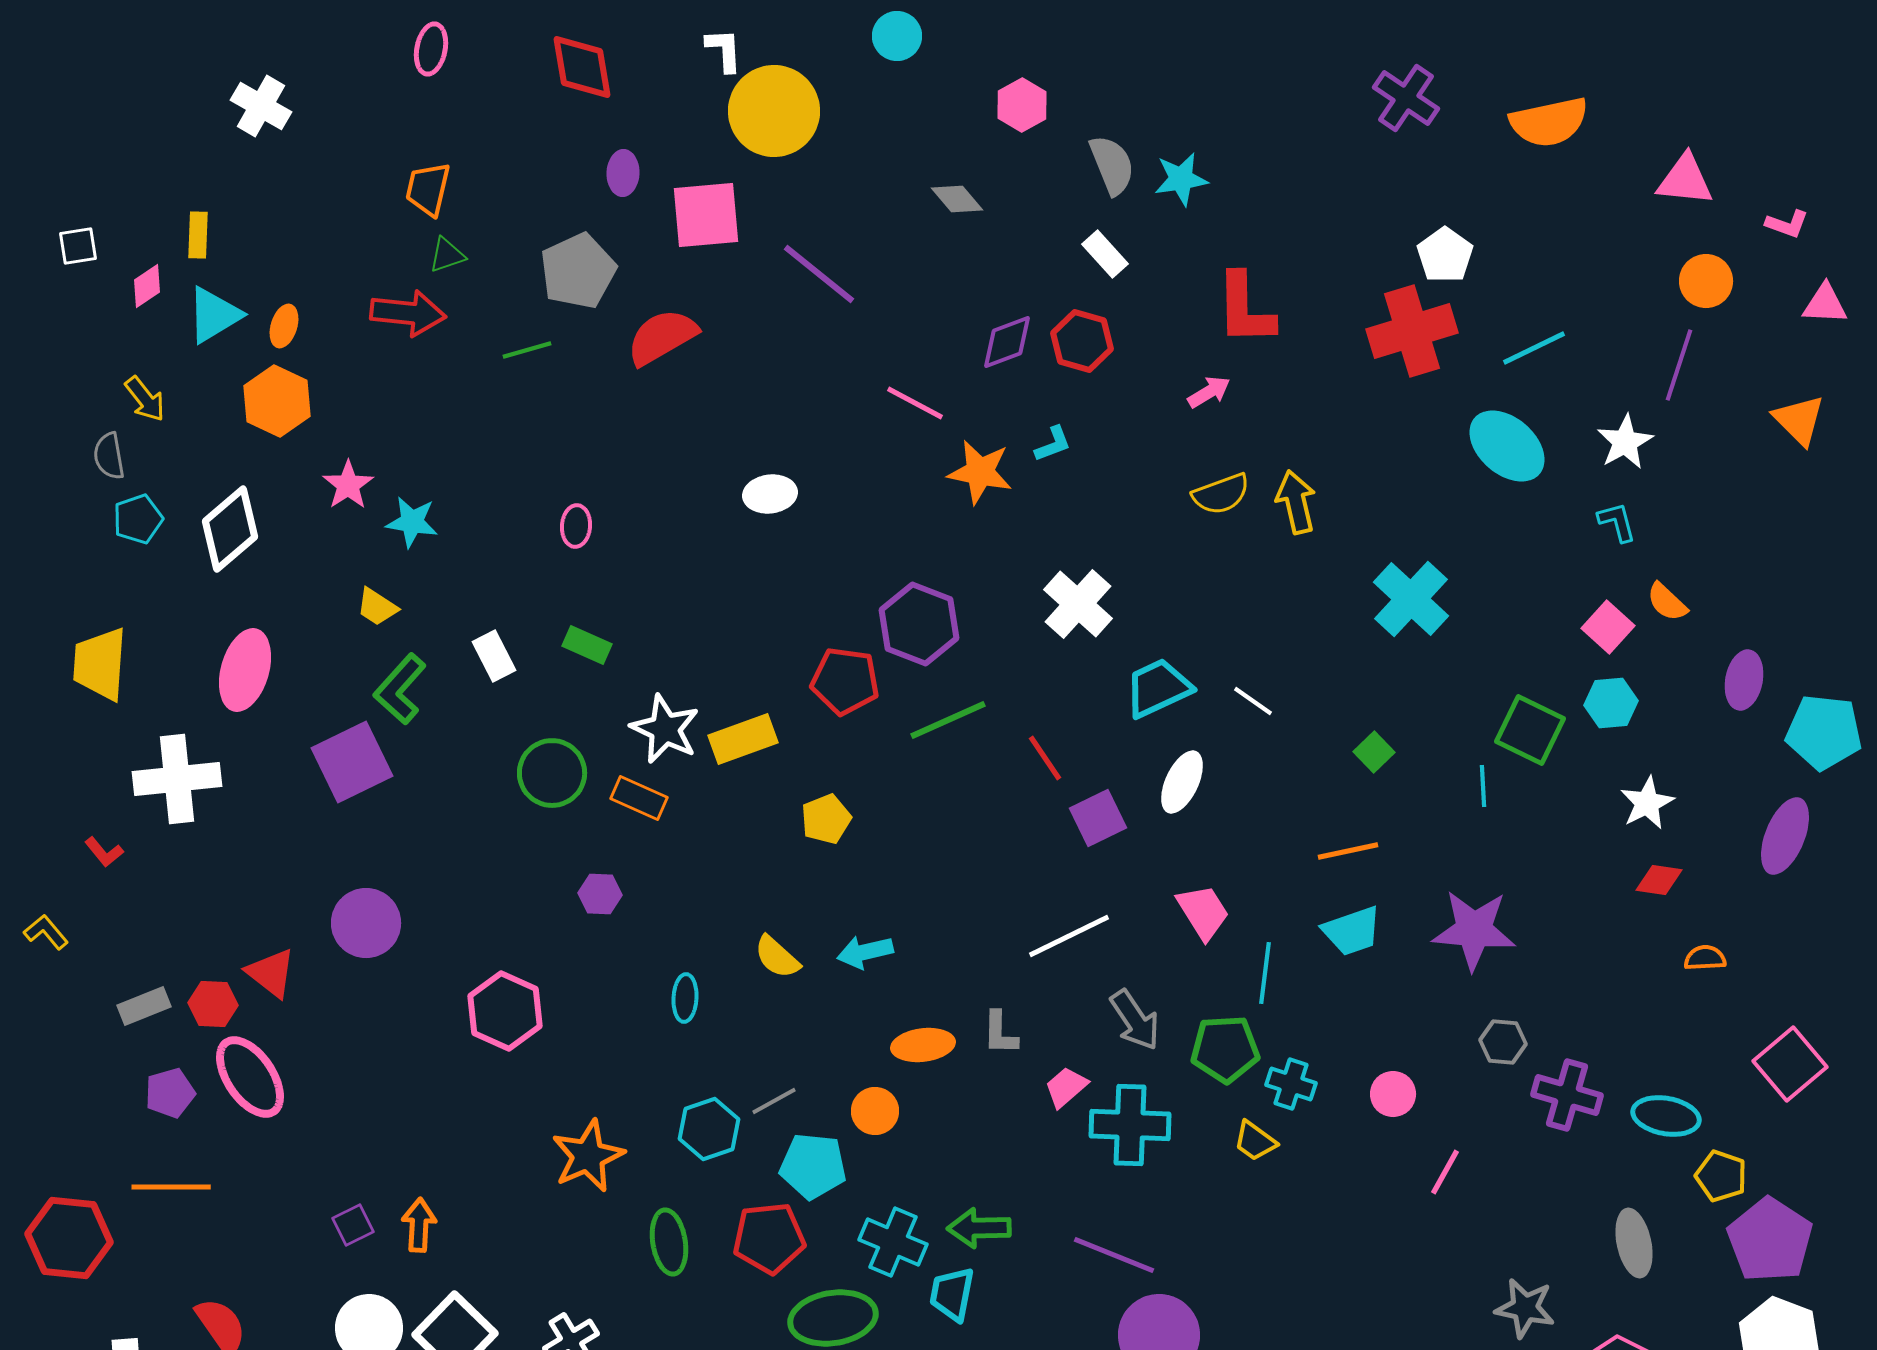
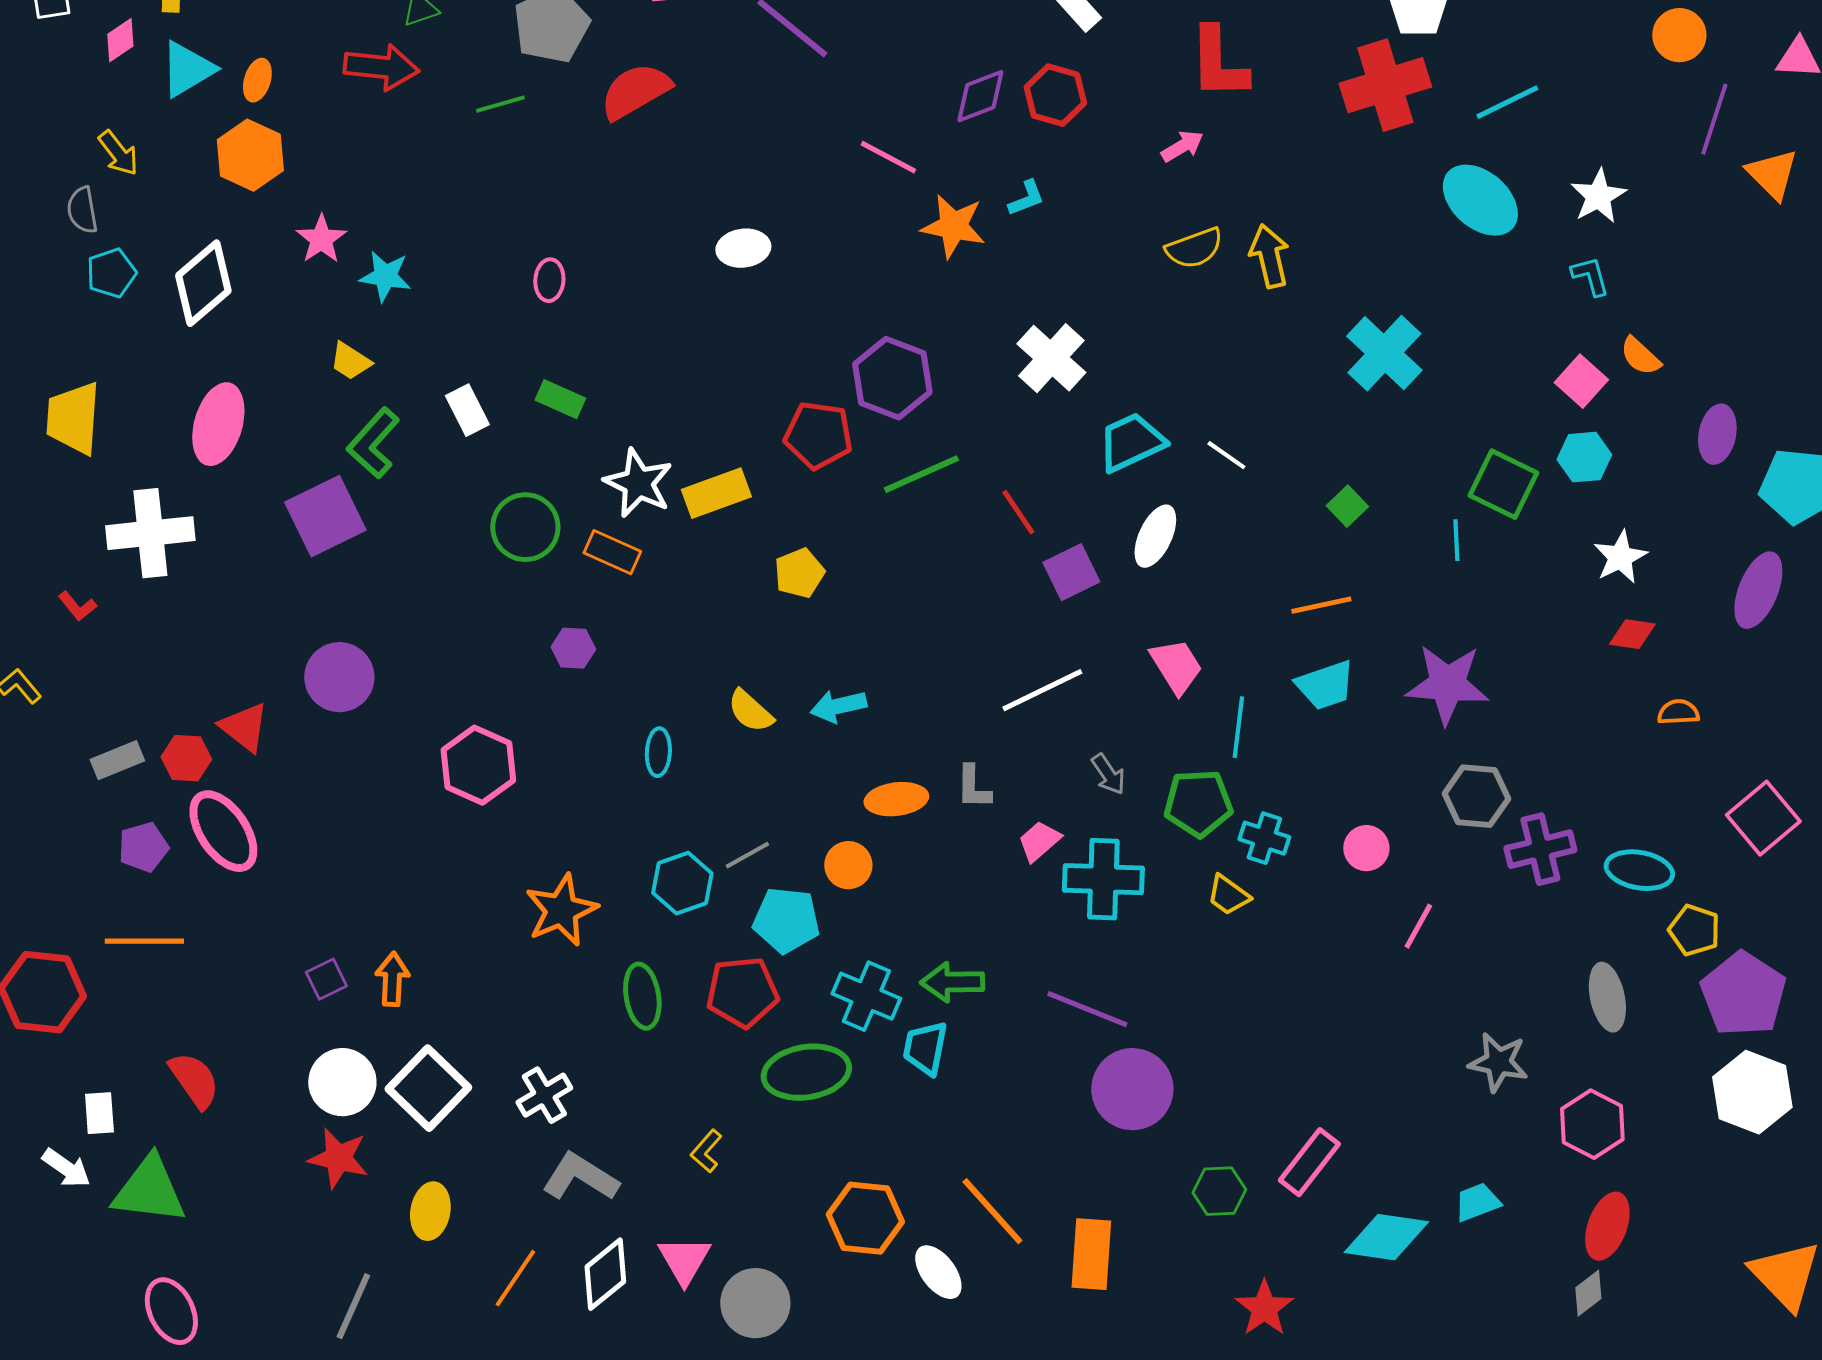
purple line: (1679, 365) -> (1714, 119), moved
gray arrow: (1135, 1020) -> (1108, 774), size x0.7
gray hexagon: (1503, 1042) -> (1476, 796), size x1.4
purple cross: (1567, 1095) -> (1540, 849), turned -30

